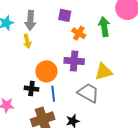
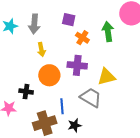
yellow arrow: (27, 41) -> (41, 50), moved
black cross: (31, 89) -> (26, 92), moved
blue line: (53, 94) -> (62, 106), moved

